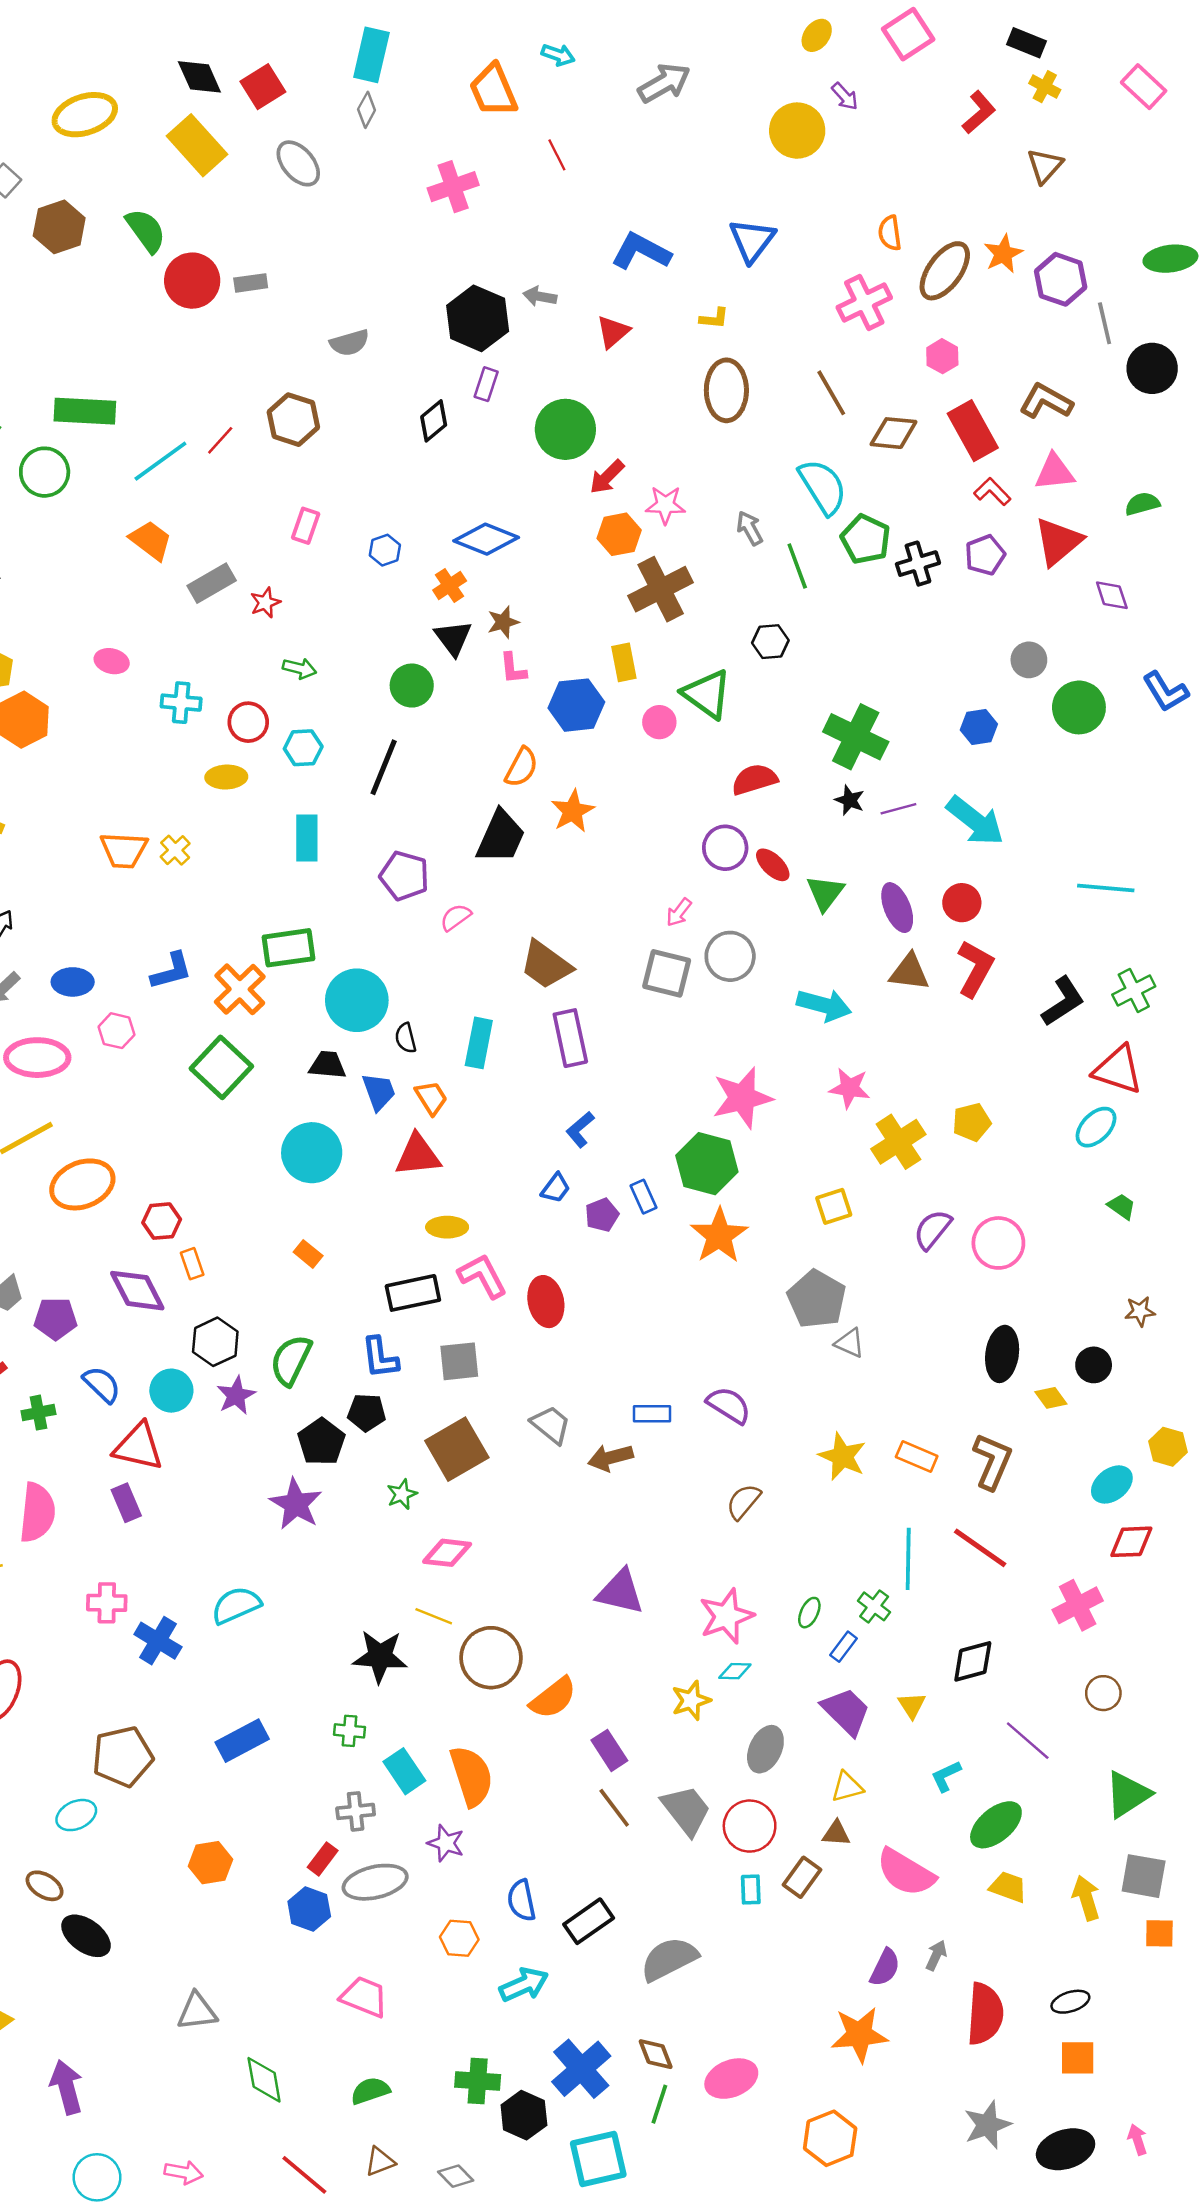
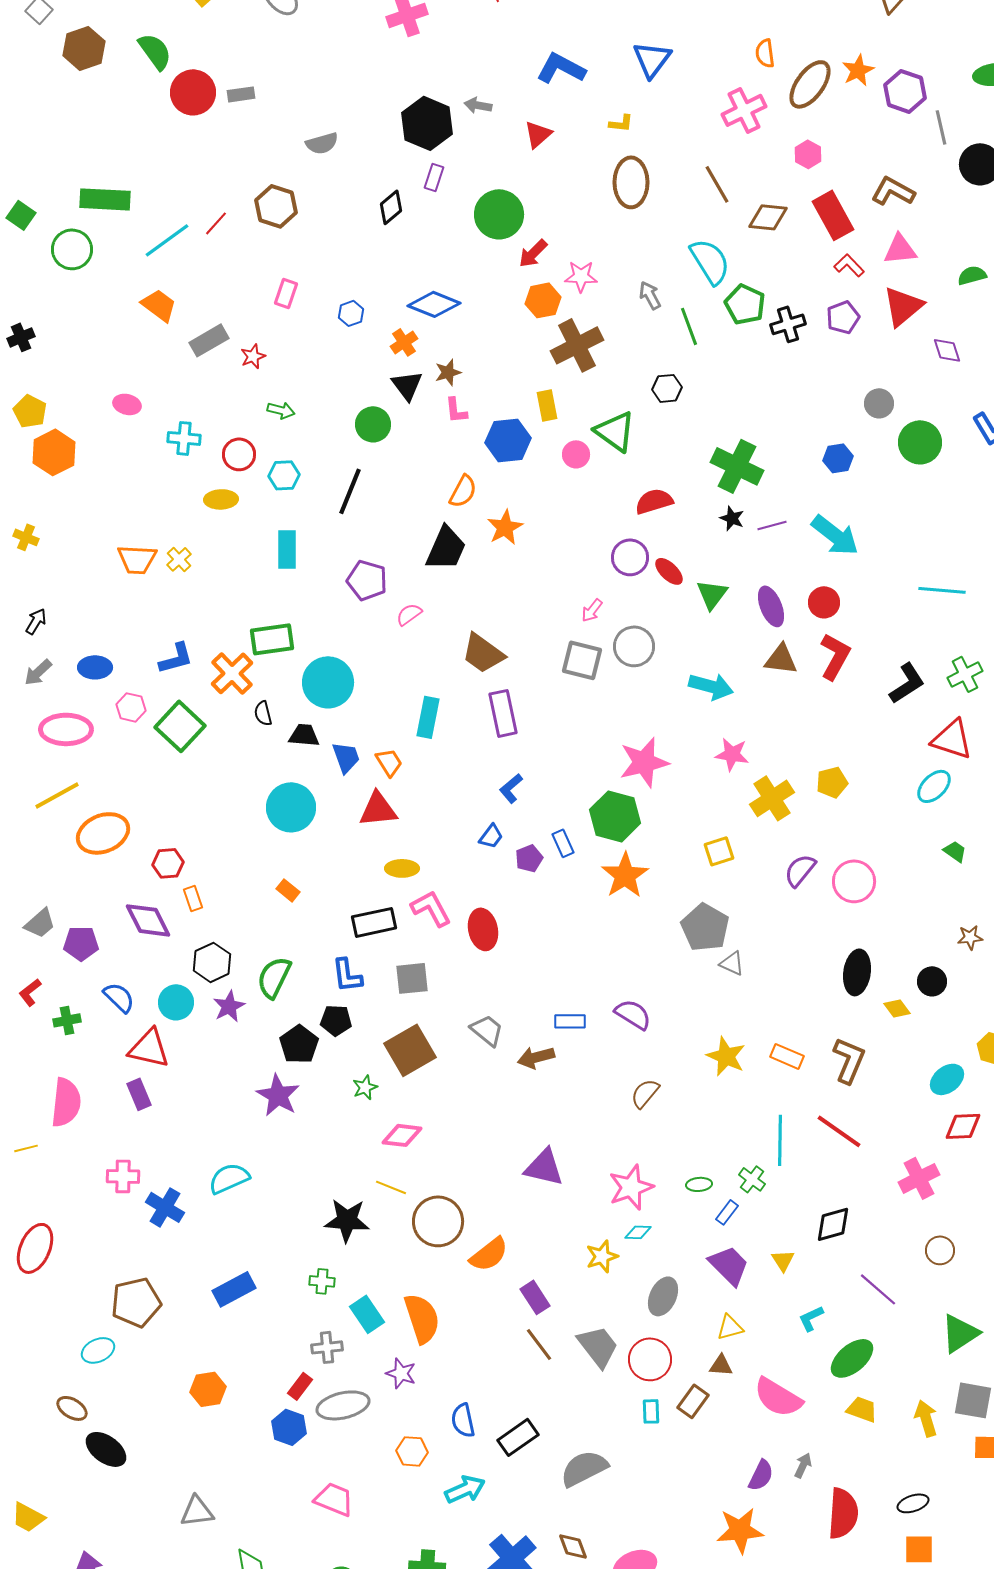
black semicircle: (406, 1038) -> (263, 713), moved
green square: (221, 1067) -> (180, 726), moved
green ellipse: (809, 1613) -> (699, 1184), turned 60

